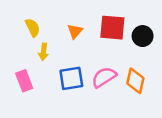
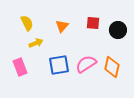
red square: (112, 28) -> (93, 23), size x0.6
yellow arrow: (44, 52) -> (36, 43), turned -120

